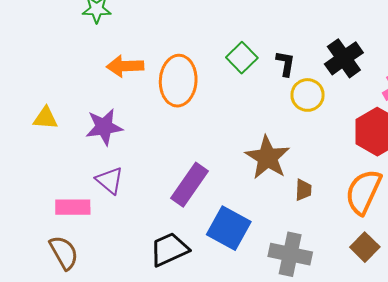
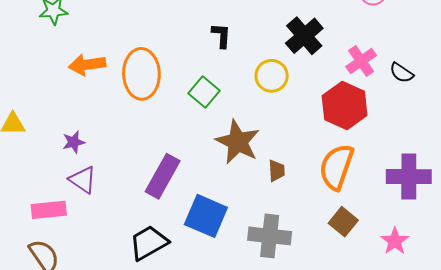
green square: (242, 58) -> (204, 92), moved
black L-shape: (286, 64) -> (221, 35), moved
purple star: (104, 127) -> (74, 142), moved, size x0.6

